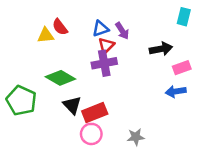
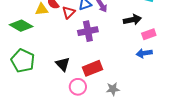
red triangle: (106, 45) -> (69, 12), moved
green diamond: (60, 78) -> (21, 26), moved
red rectangle: (95, 112) -> (93, 68), moved

